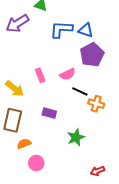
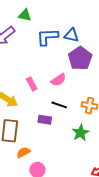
black line: (80, 91) -> (59, 105), moved
green star: (76, 137) -> (81, 133), moved

